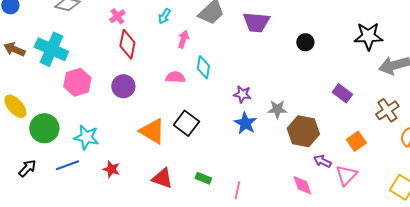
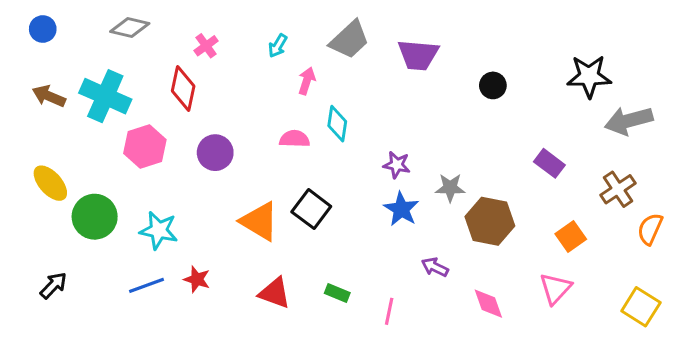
red diamond: (127, 44) -> (183, 89), moved
purple arrow: (322, 161) -> (435, 267), moved
blue line: (67, 165) -> (146, 285), moved
black arrow: (27, 168) -> (53, 285), moved

